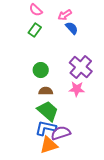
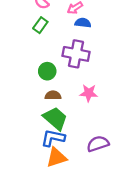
blue semicircle: (72, 28) -> (83, 23), turned -40
purple cross: (81, 67) -> (76, 54), moved, turned -30
purple semicircle: (61, 133) -> (98, 144), moved

